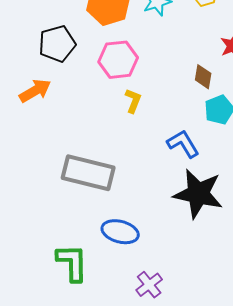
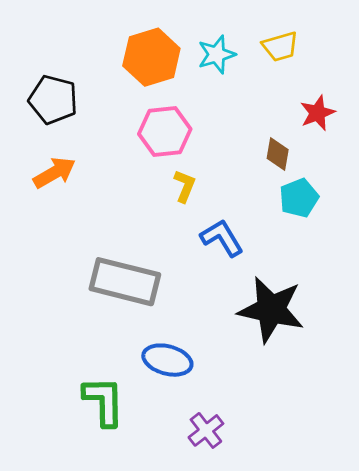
black pentagon: (57, 44) -> (53, 100), moved, turned 30
blue L-shape: (183, 144) -> (222, 238), moved

